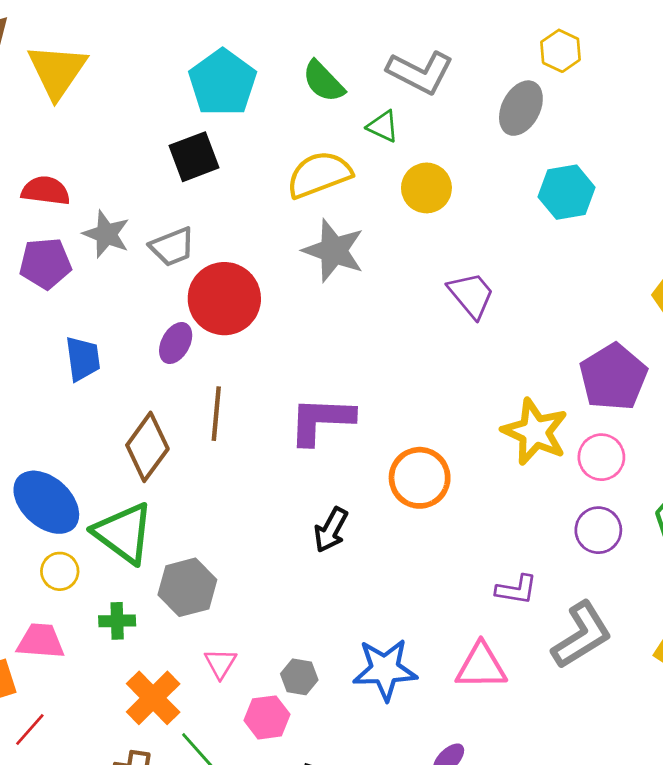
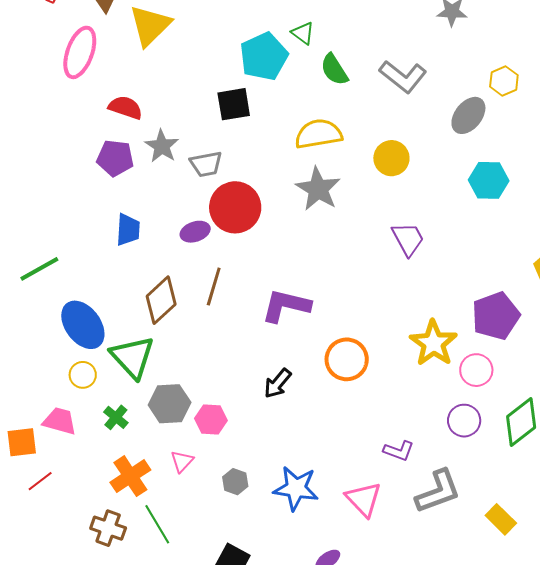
green triangle: (383, 126) -> (303, 33), moved
purple ellipse: (176, 343) -> (195, 232), turned 32
green cross: (117, 621) -> (116, 417), turned 30
pink triangle: (481, 666) -> (364, 499), turned 36
pink hexagon: (267, 717) -> (211, 420), moved

